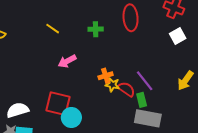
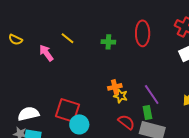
pink arrow: (67, 61) -> (46, 53), moved, turned 78
red semicircle: (126, 89) -> (126, 122), moved

